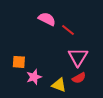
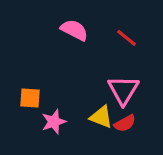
red line: (68, 30) -> (126, 38), moved
yellow triangle: (59, 85) -> (101, 117), moved

